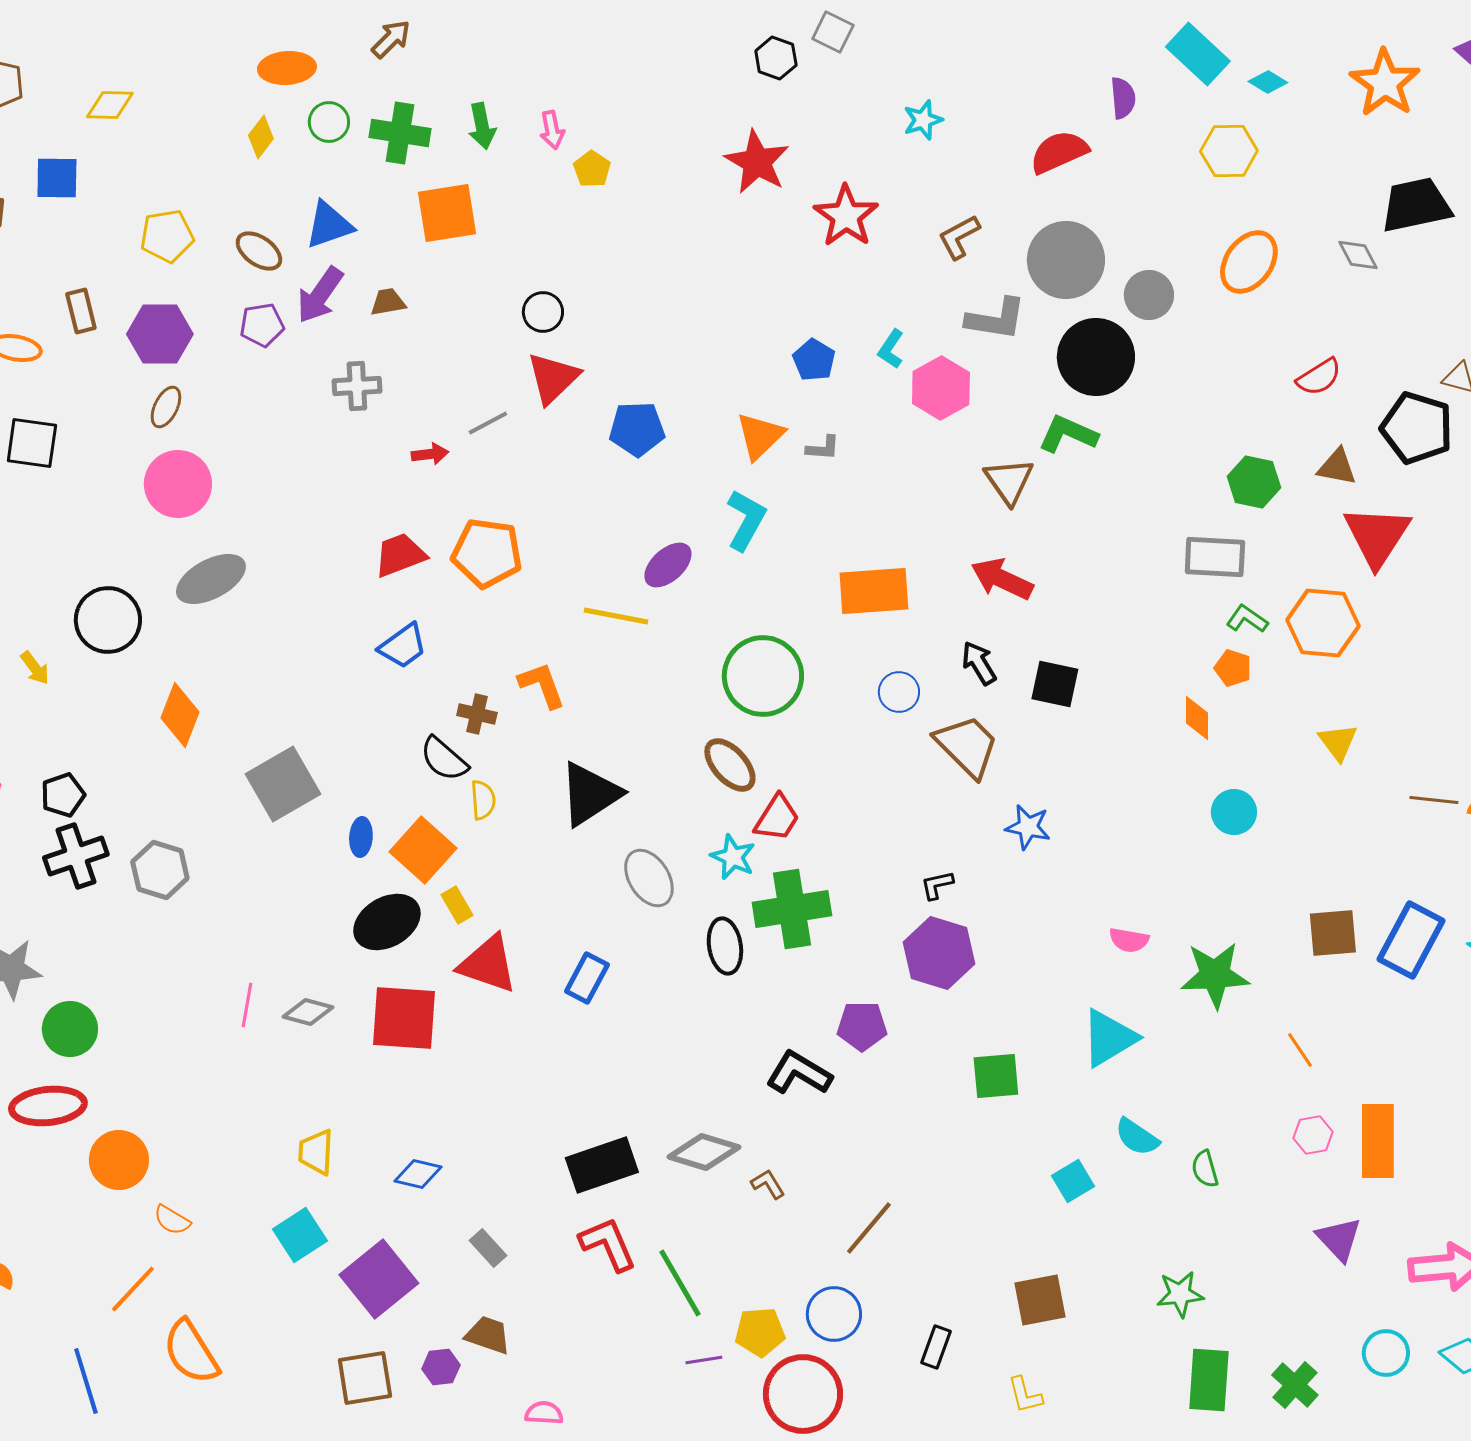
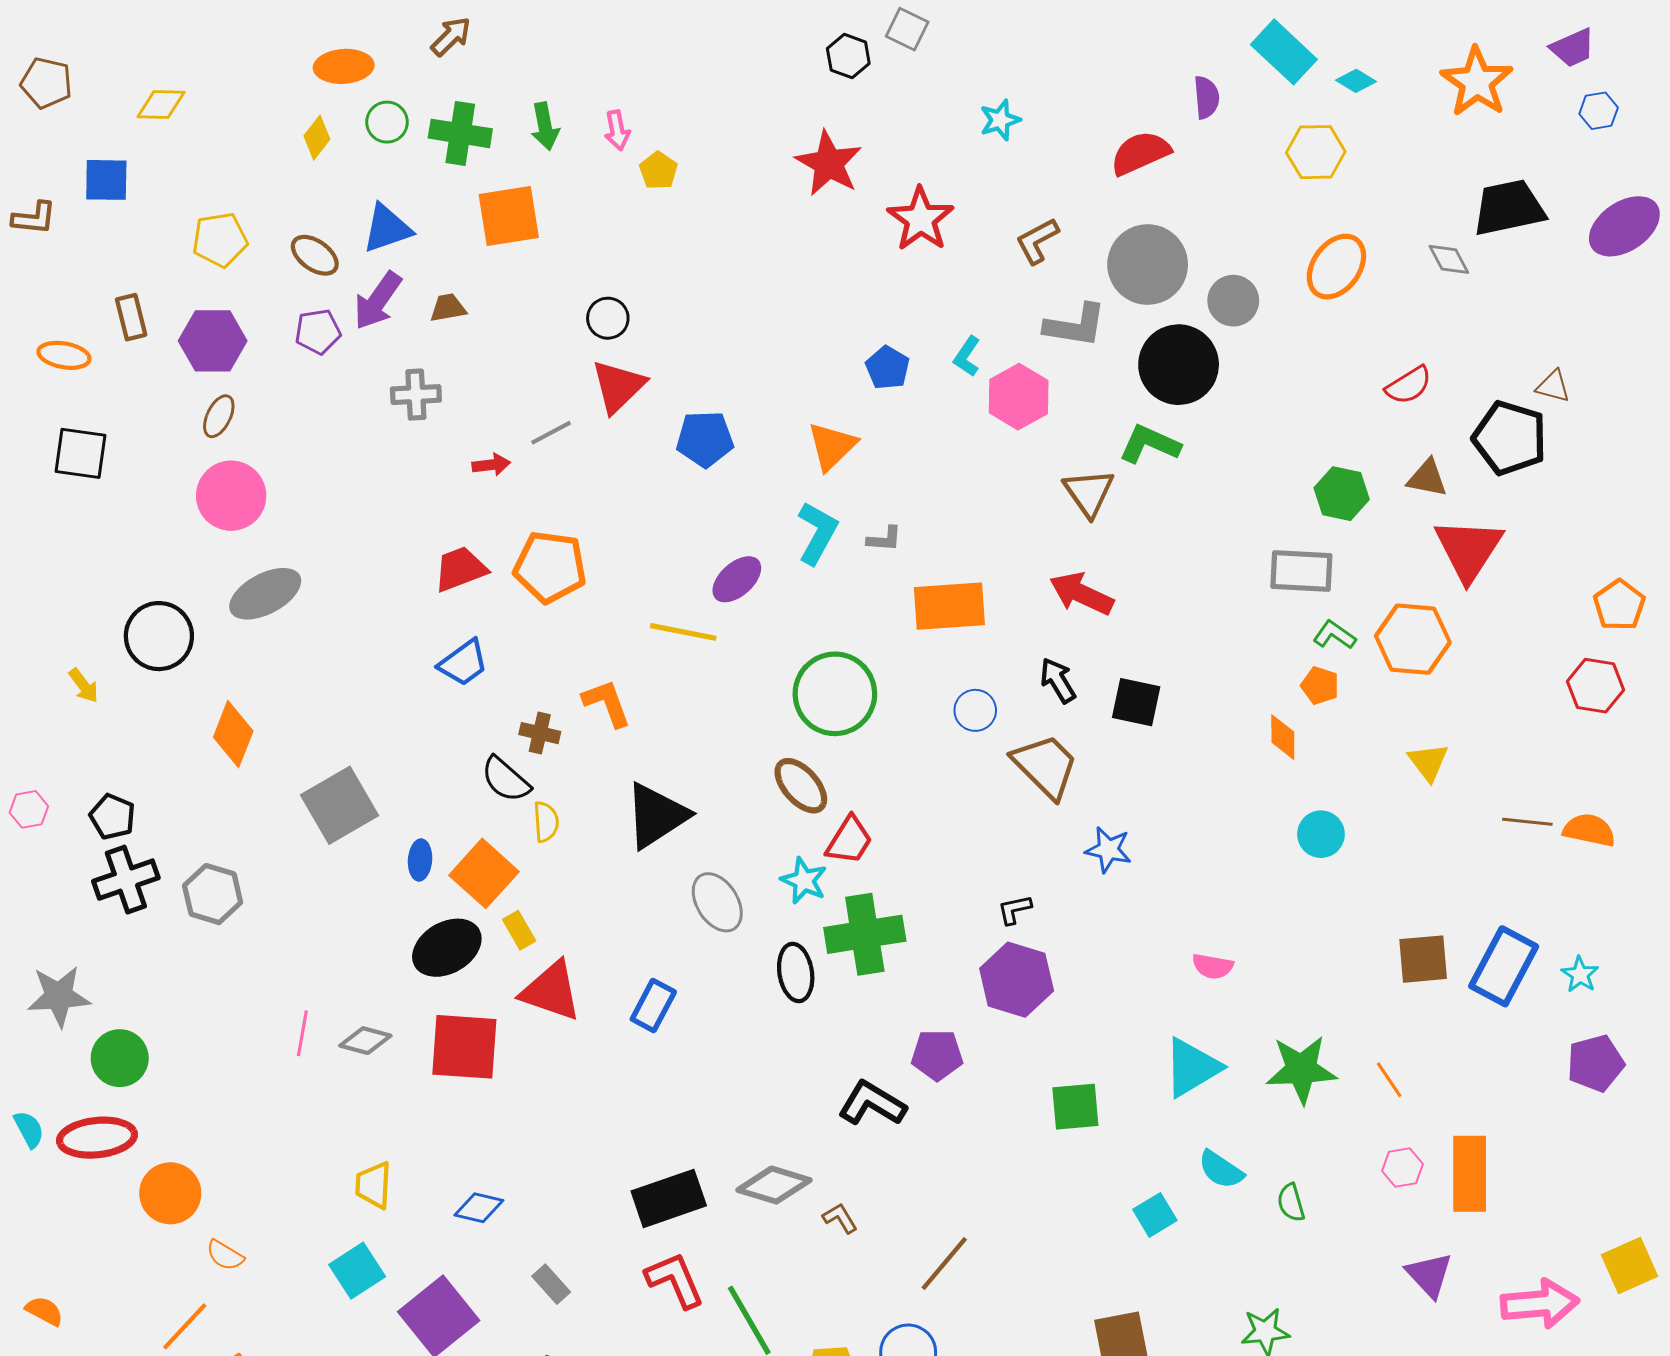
gray L-shape: (823, 448) -> (884, 539), moved
black pentagon: (63, 795) -> (112, 817), turned -30
green star: (1215, 975) -> (1301, 1069), moved

